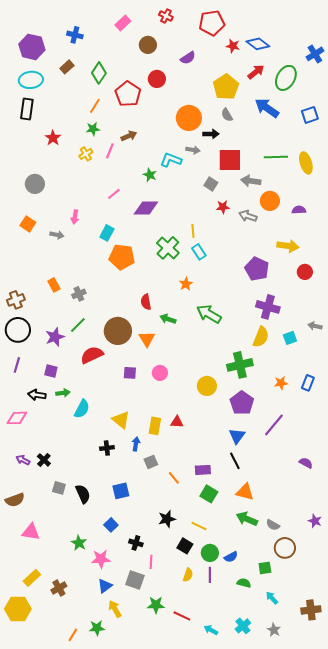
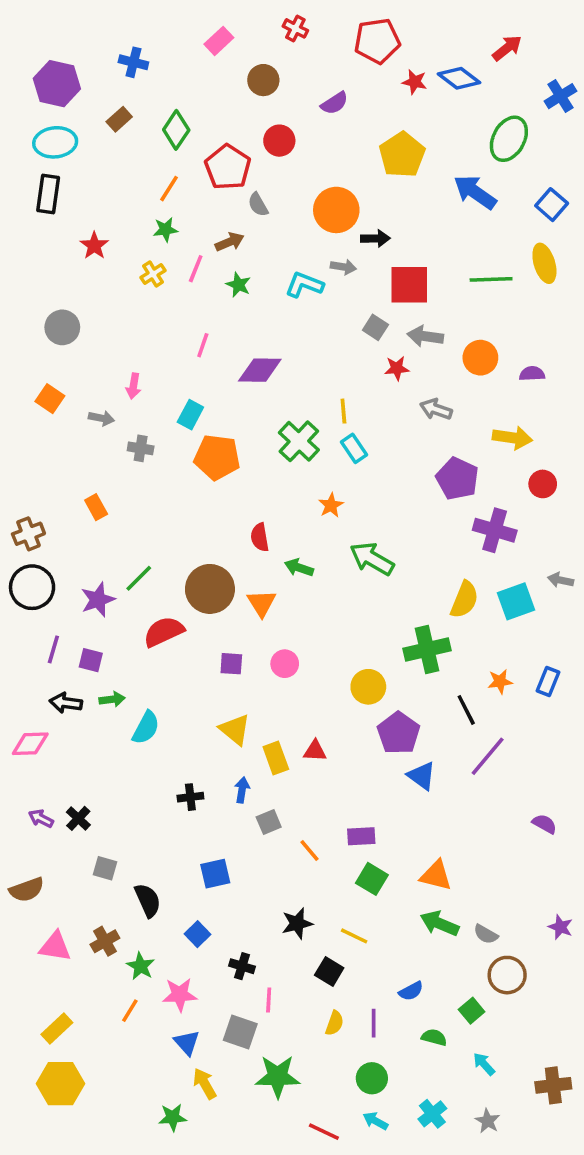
red arrow: (256, 72) -> (507, 48), moved
gray semicircle: (227, 115) -> (258, 205), moved
blue square: (310, 115) -> (552, 205), turned -30
yellow ellipse: (306, 163) -> (544, 263), moved
green star: (150, 175) -> (238, 285), moved
gray arrow: (251, 181) -> (425, 336), moved
pink line: (114, 194) -> (203, 345), turned -32
gray arrow: (248, 216) -> (436, 409), moved
gray cross: (79, 294) -> (141, 448), moved, turned 32
purple cross: (268, 307) -> (495, 530), moved
cyan square: (290, 338) -> (516, 601), size x1.5
purple line: (17, 365) -> (53, 649), moved
purple pentagon: (242, 403) -> (399, 733), moved
yellow triangle: (121, 420) -> (235, 730), moved
yellow rectangle: (155, 426) -> (276, 758), turned -30
blue triangle: (237, 436) -> (422, 776), turned -30
black line: (235, 461) -> (466, 710), moved
black semicircle: (83, 494) -> (148, 900), moved
green circle: (210, 553) -> (372, 1078), moved
green square: (265, 568) -> (472, 1011), turned -32
blue triangle: (105, 586) -> (187, 1043), turned -35
brown cross: (59, 588) -> (105, 941), moved
green star: (156, 605) -> (278, 1076), size x1.4
yellow hexagon: (18, 609) -> (60, 1084), moved
red line: (182, 616) -> (324, 1132), moved
orange line: (73, 635) -> (130, 1011), moved

